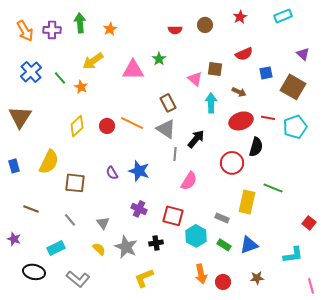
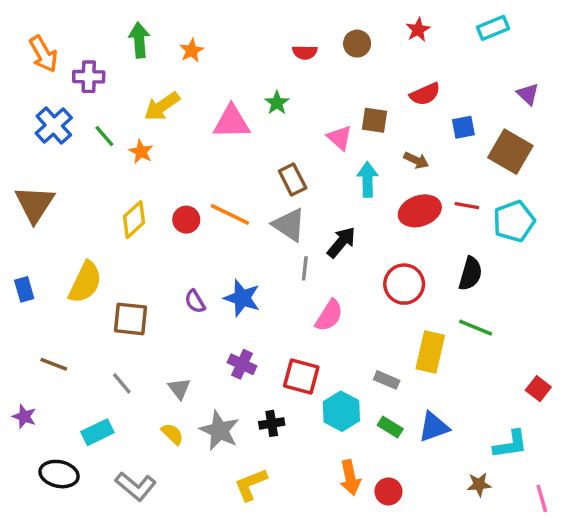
purple cross: (52, 30) -> (89, 77), moved
black semicircle: (256, 147) -> (470, 274), moved
brown star: (257, 278) -> (479, 484), moved

